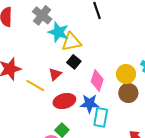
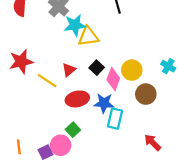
cyan star: (58, 32) -> (75, 25), turned -30
black square: (74, 62) -> (97, 68), moved
yellow circle: (126, 74) -> (132, 70), moved

